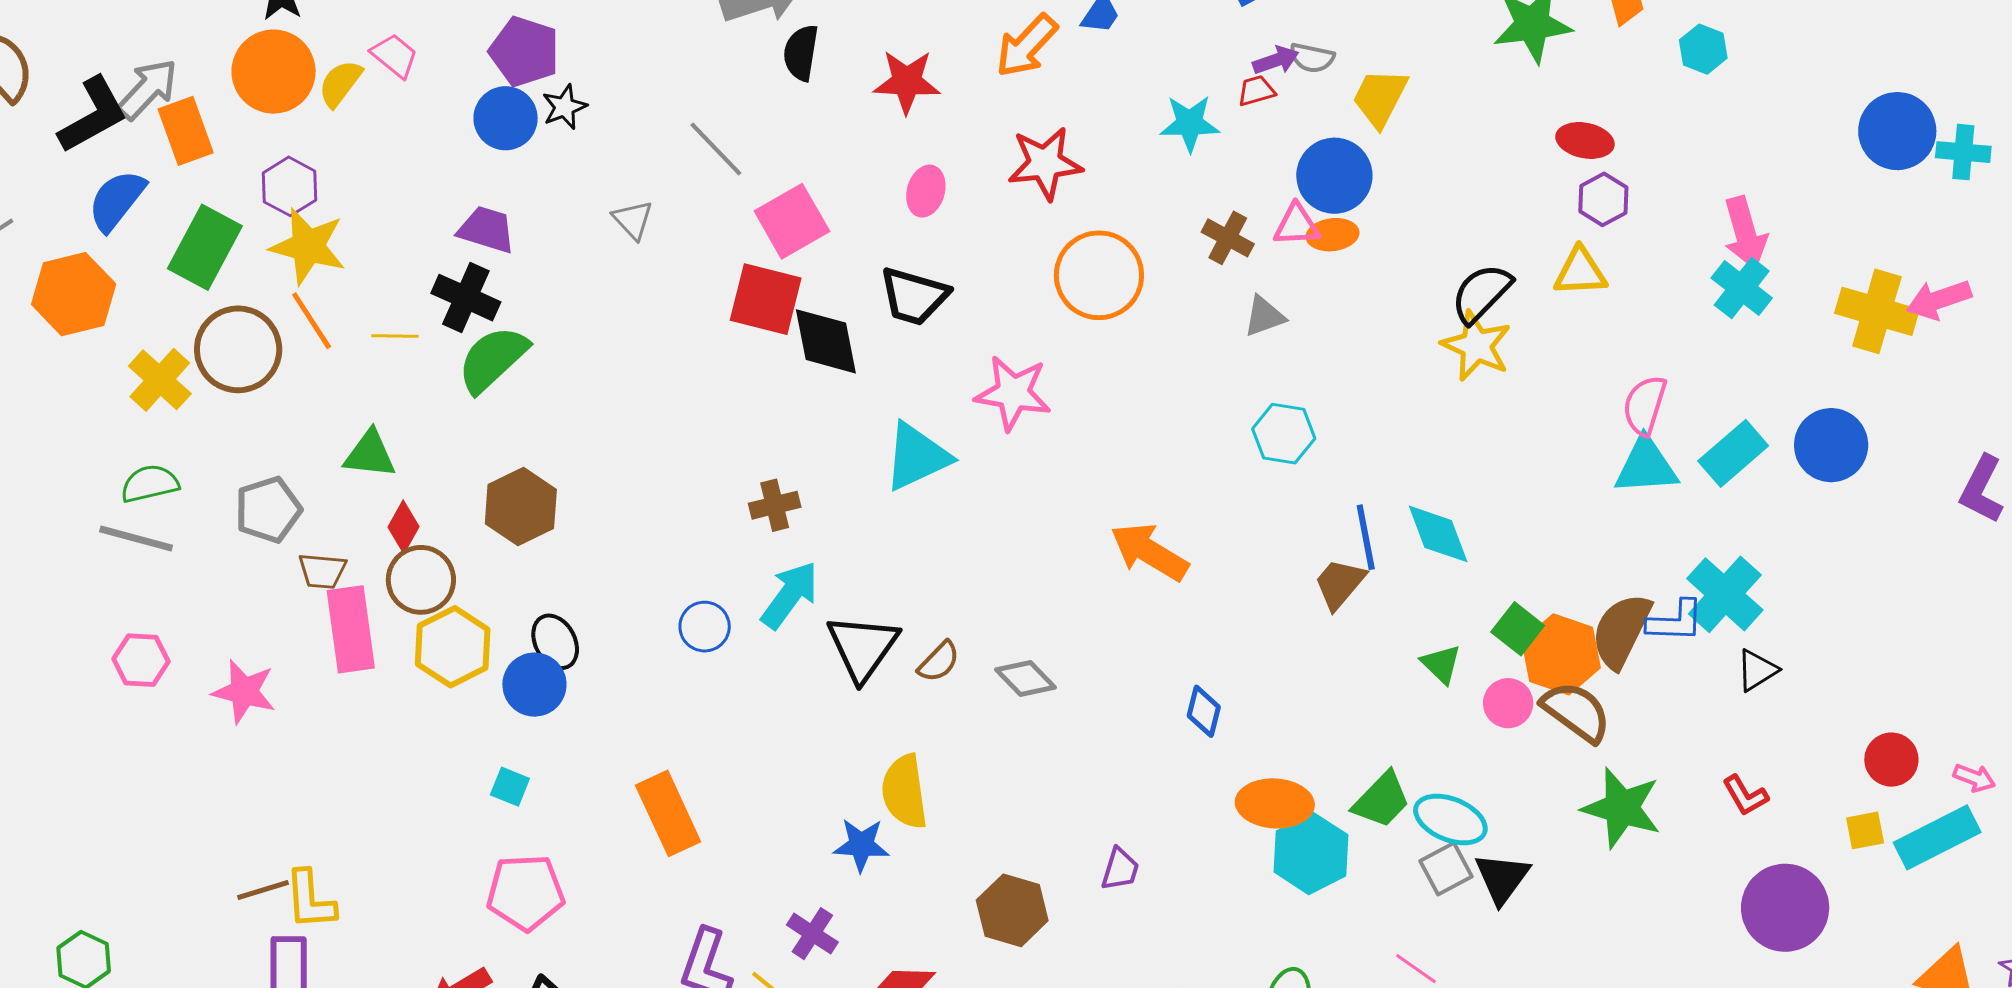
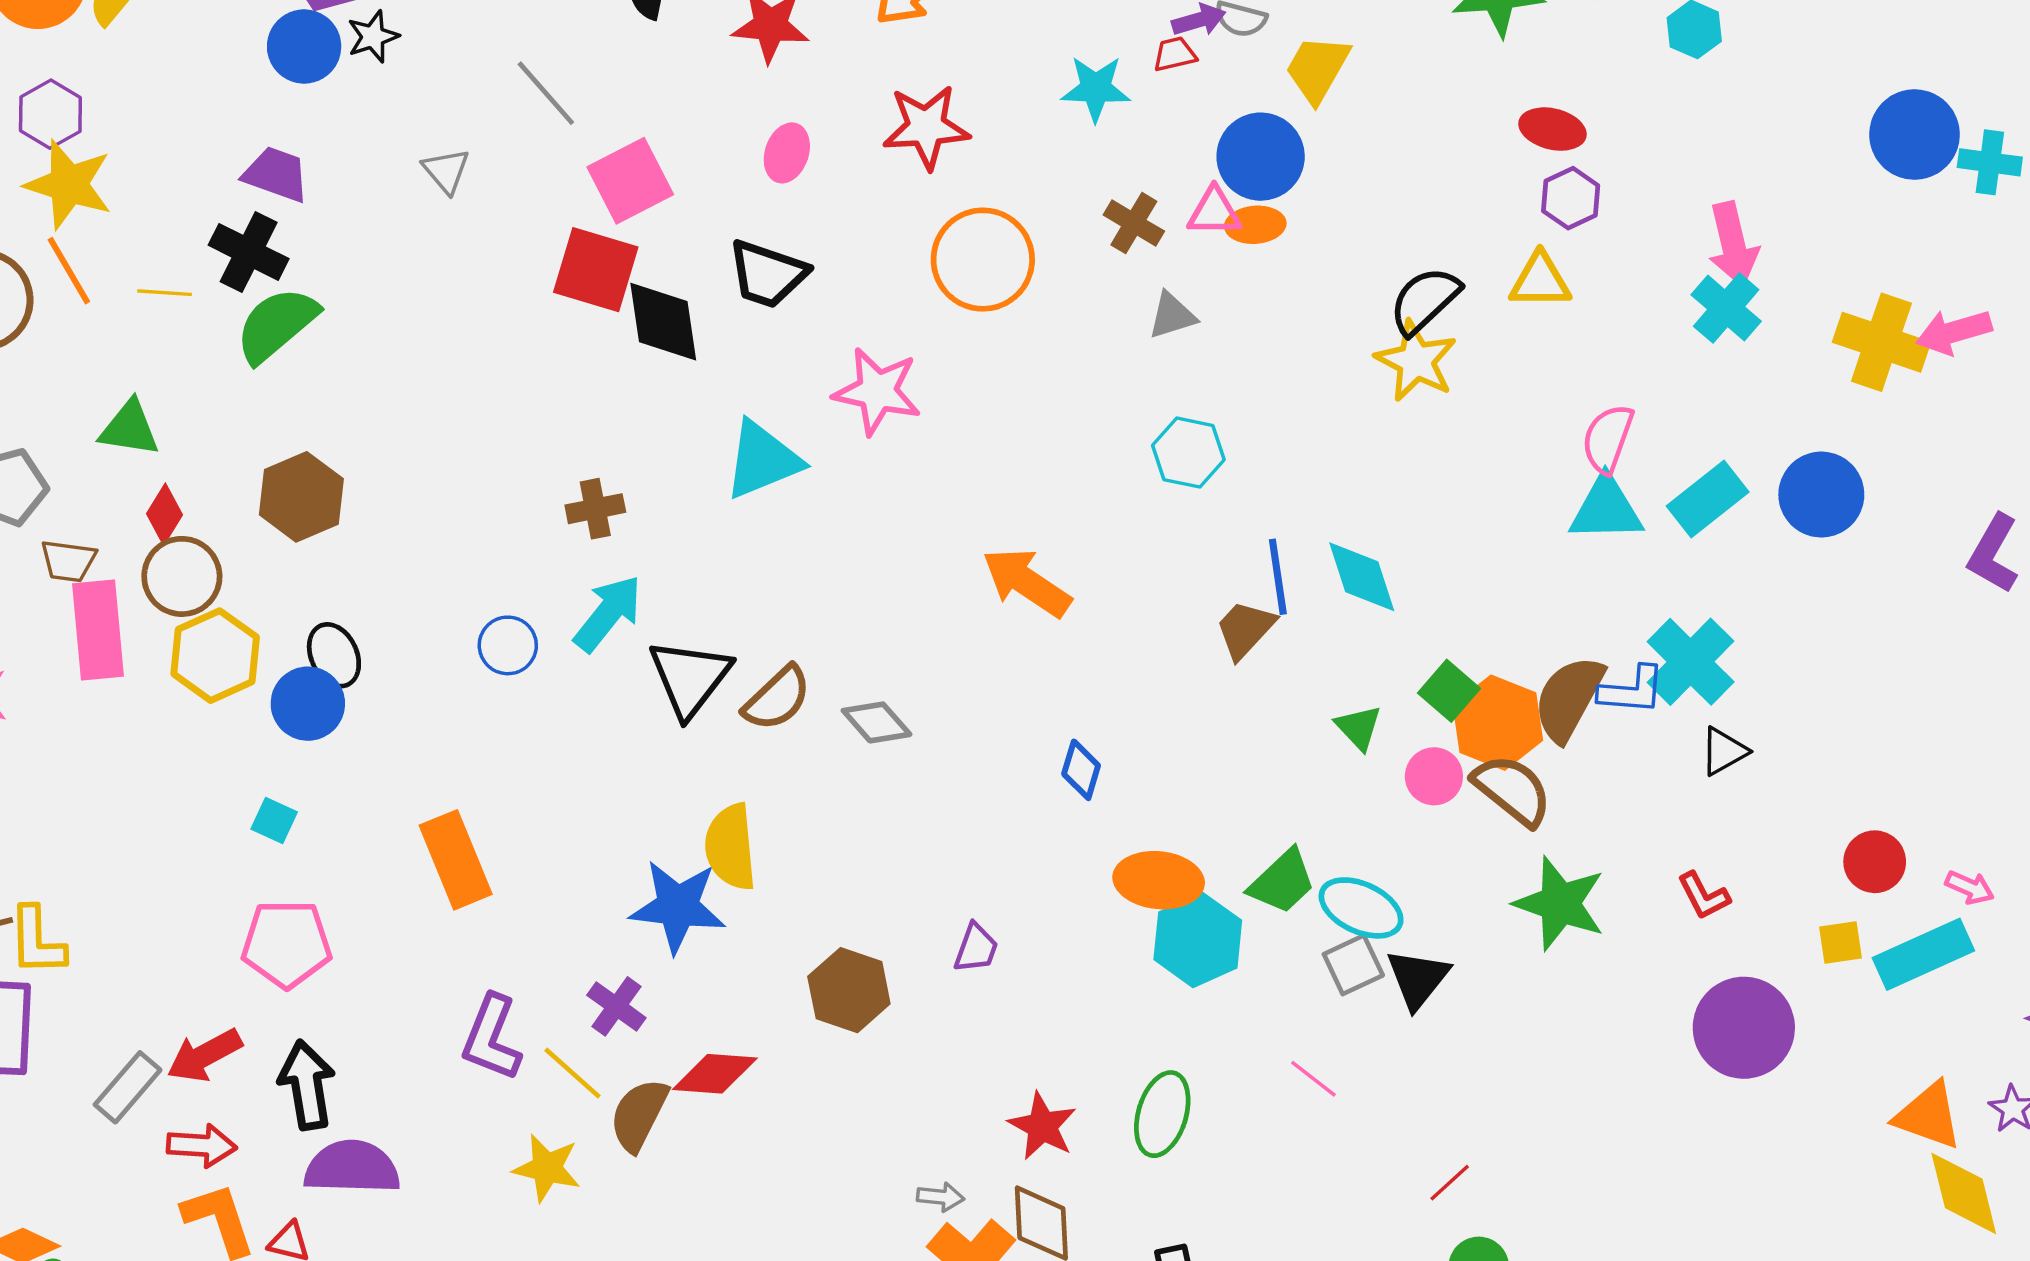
brown semicircle: (939, 662) -> (777, 698), size x1.4
blue star: (861, 845) -> (678, 906), size x1.5

